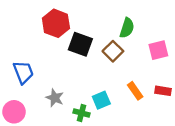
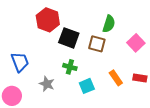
pink square: (158, 50) -> (136, 43), turned -30
brown square: (113, 51) -> (97, 44), turned -30
green cross: (82, 113) -> (70, 67), moved

